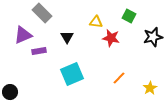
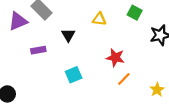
purple triangle: (23, 35) -> (18, 21), moved
red star: (111, 38) -> (115, 58), moved
cyan square: (72, 74) -> (74, 75), size x0.7

